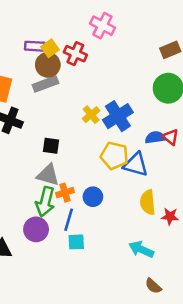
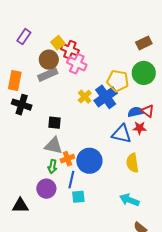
pink cross: (102, 26) -> (77, 64), moved
purple rectangle: (35, 46) -> (24, 37), moved, turned -56
yellow square: (50, 48) -> (58, 43), moved
yellow pentagon: (114, 156) -> (118, 81), moved
blue circle: (93, 197) -> (89, 161), size x1.6
green arrow: (45, 202) -> (52, 167), size x0.6
red star: (170, 216) -> (140, 128), moved

